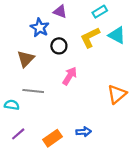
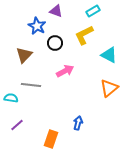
cyan triangle: (117, 35) -> (109, 55), moved
pink arrow: (70, 76) -> (65, 71), turned 30
blue arrow: (84, 132) -> (78, 123), turned -72
orange rectangle: (53, 138) -> (51, 139), moved, turned -36

